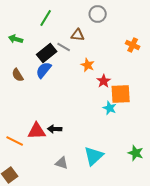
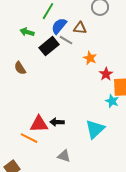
green arrow: (16, 39) -> (27, 32), moved
blue semicircle: (44, 70) -> (59, 26), moved
orange line: (15, 141) -> (29, 138), moved
cyan triangle: (94, 156) -> (95, 129), moved

